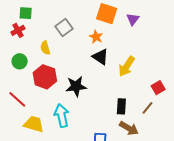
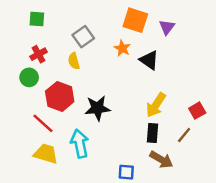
red cross: (18, 30) -> (39, 54), moved
yellow semicircle: (45, 48) -> (74, 61), moved
black triangle: (100, 57) -> (149, 60), moved
yellow arrow: (127, 66) -> (156, 105), moved
red line: (17, 99) -> (43, 123), moved

